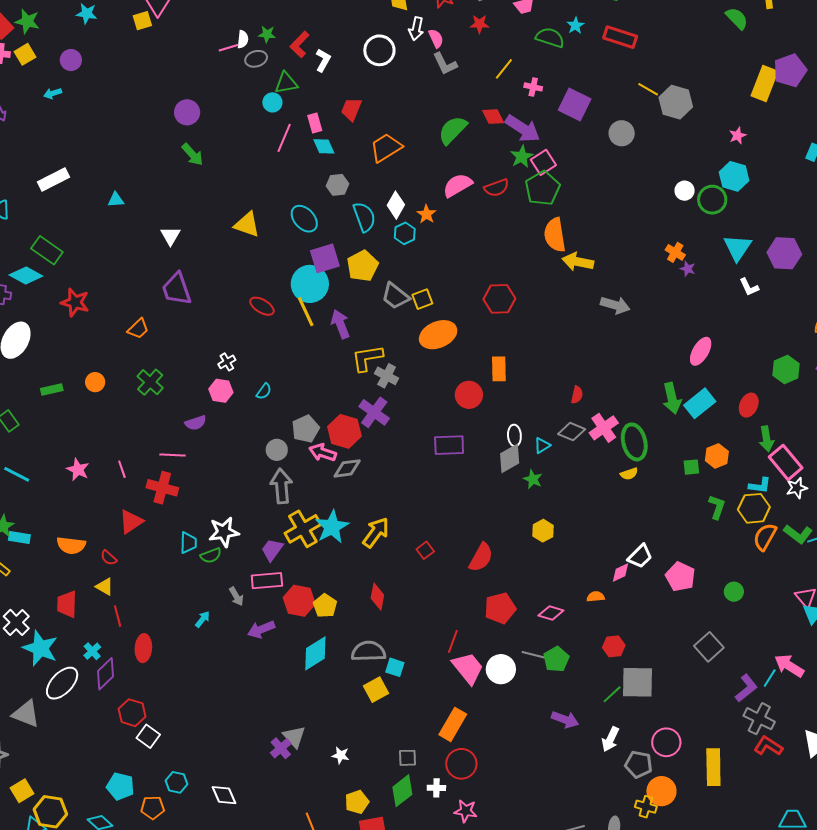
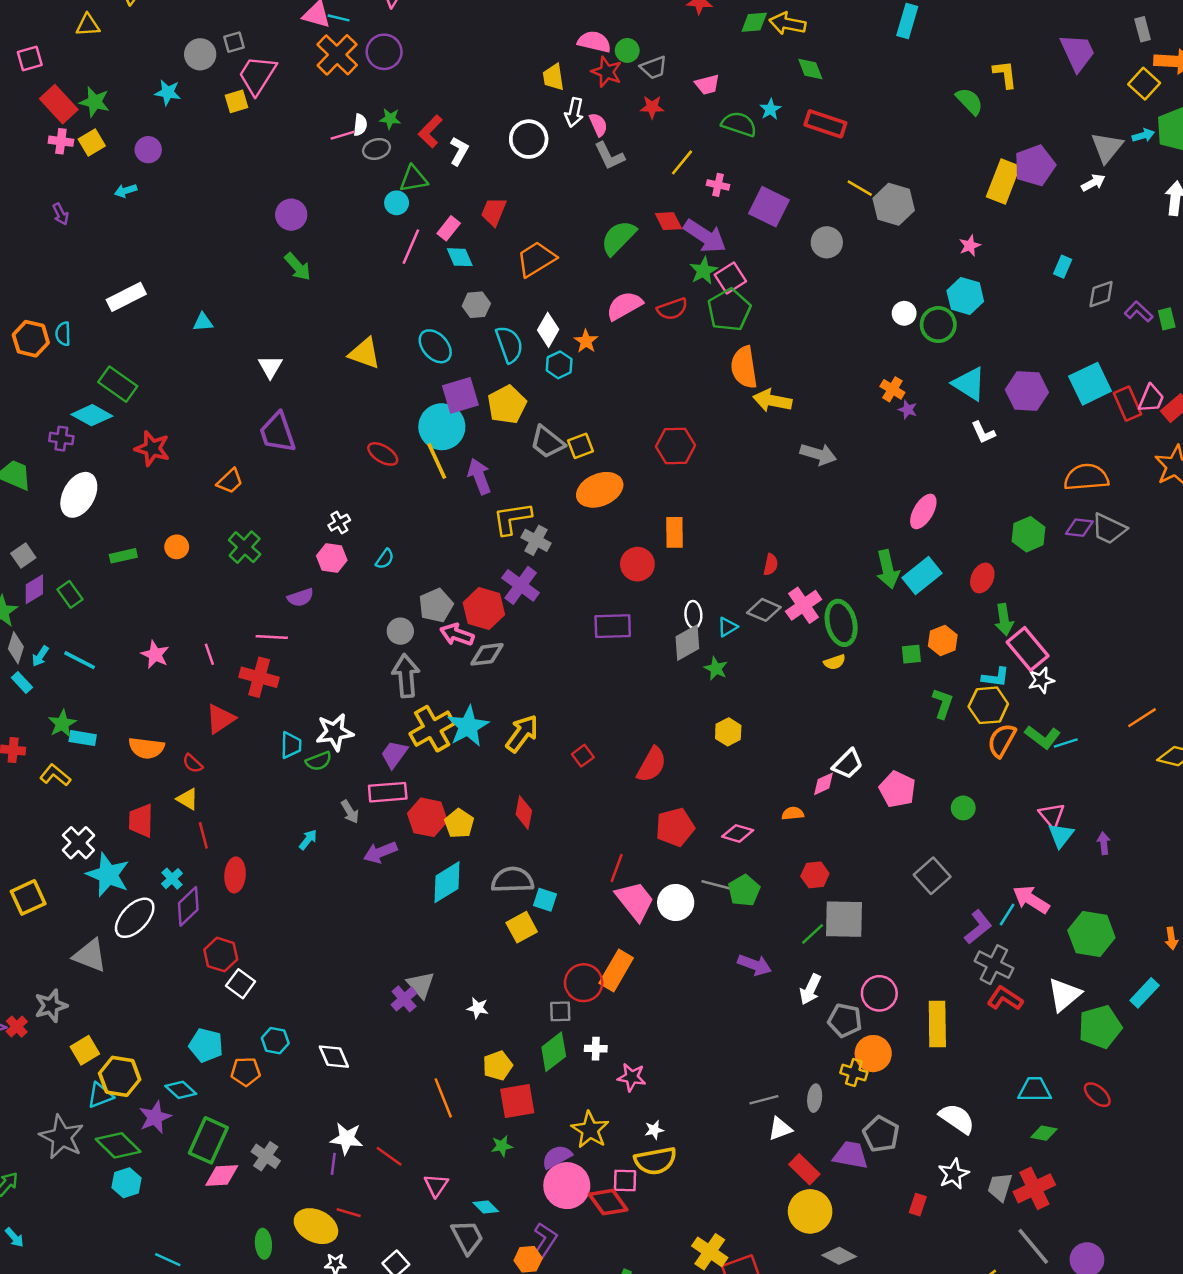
pink rectangle: (315, 123) -> (449, 228), turned 54
cyan triangle: (737, 248) -> (969, 384), turned -32
red circle: (461, 764) -> (584, 983), moved

